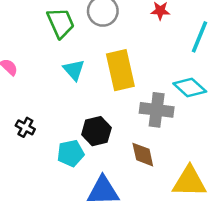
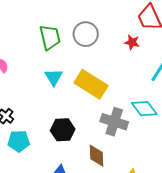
yellow rectangle: (120, 70) -> (91, 84), turned -56
cyan pentagon: (71, 153) -> (19, 141), moved

